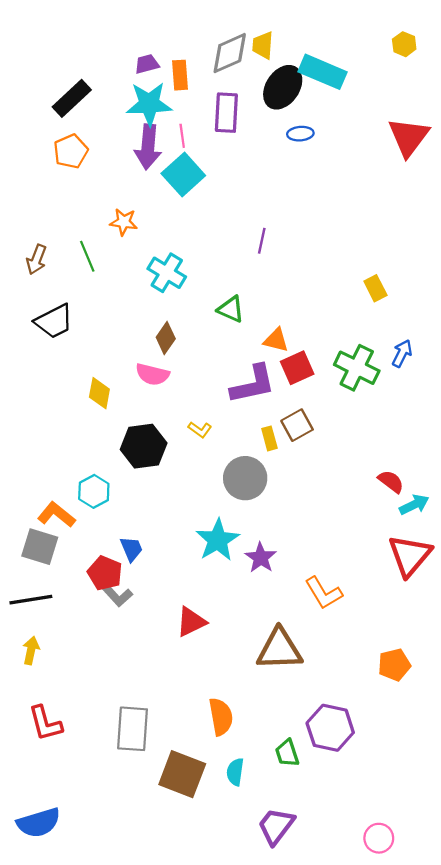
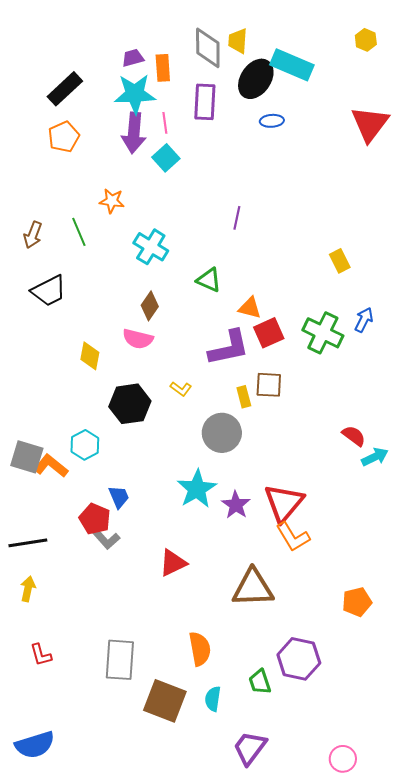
gray diamond: (230, 53) -> (208, 48), turned -66
cyan square: (183, 174) -> (166, 158), size x0.7
brown square: (297, 425) -> (269, 385), turned 32
gray square: (40, 547) -> (27, 457), moved
red triangle: (410, 555) -> (284, 503), moved
red L-shape: (45, 723) -> (41, 655), size x0.7

